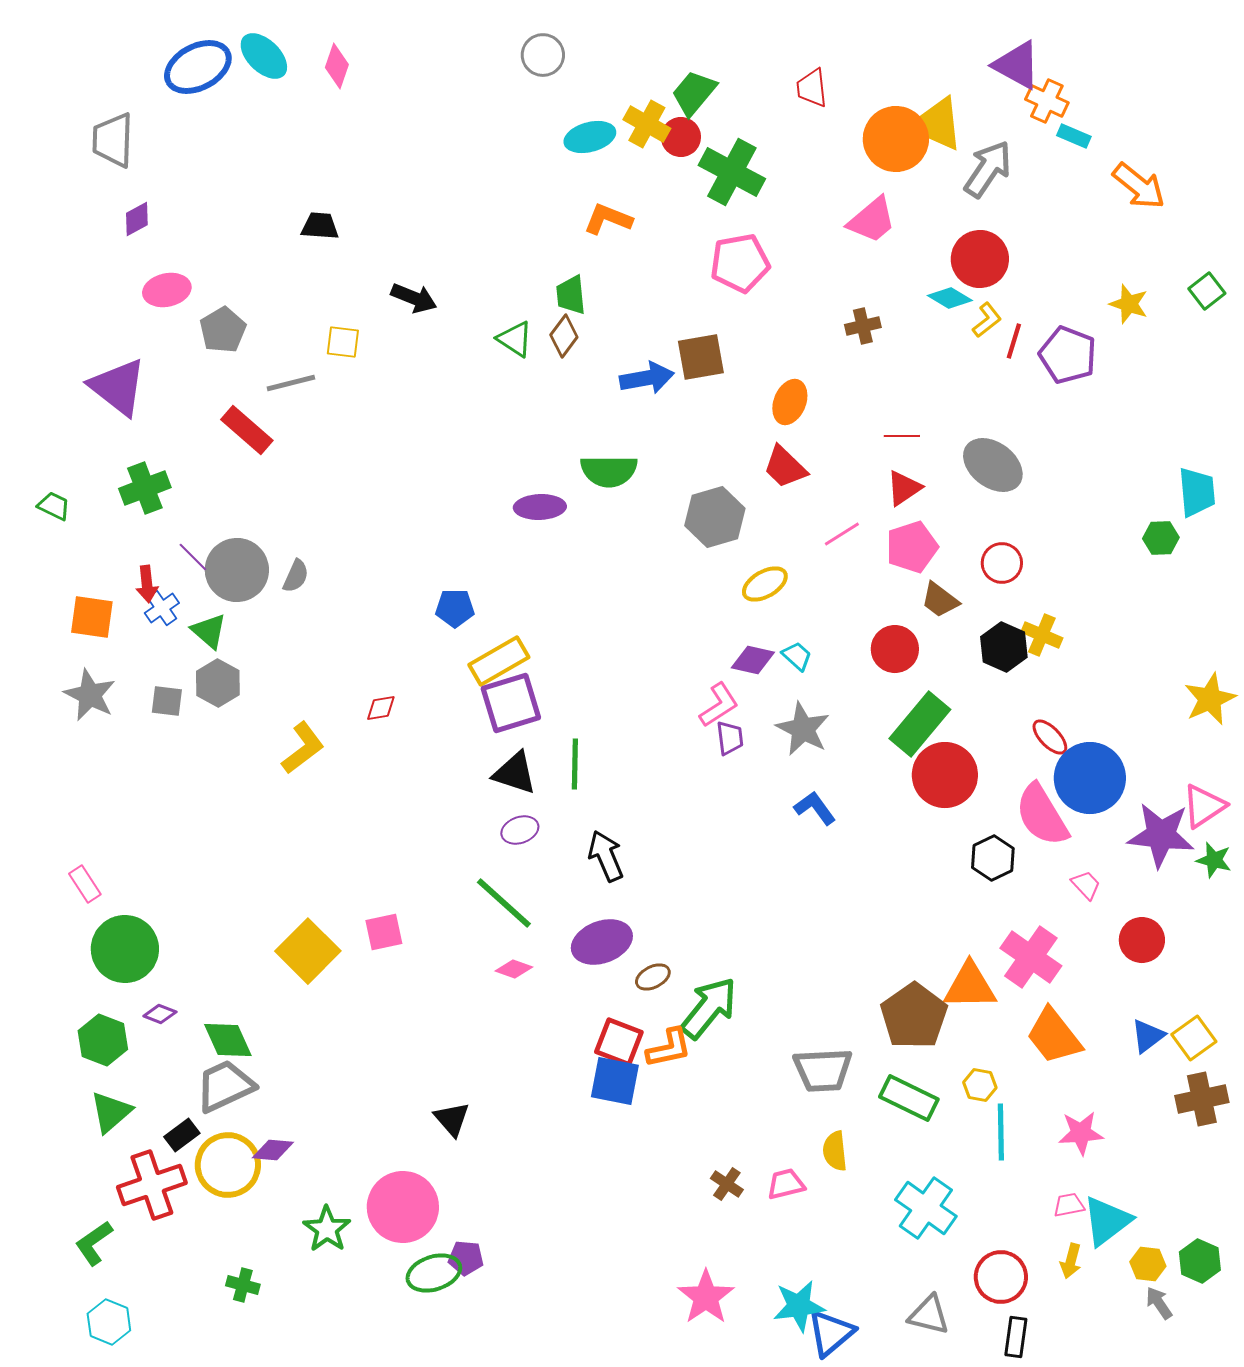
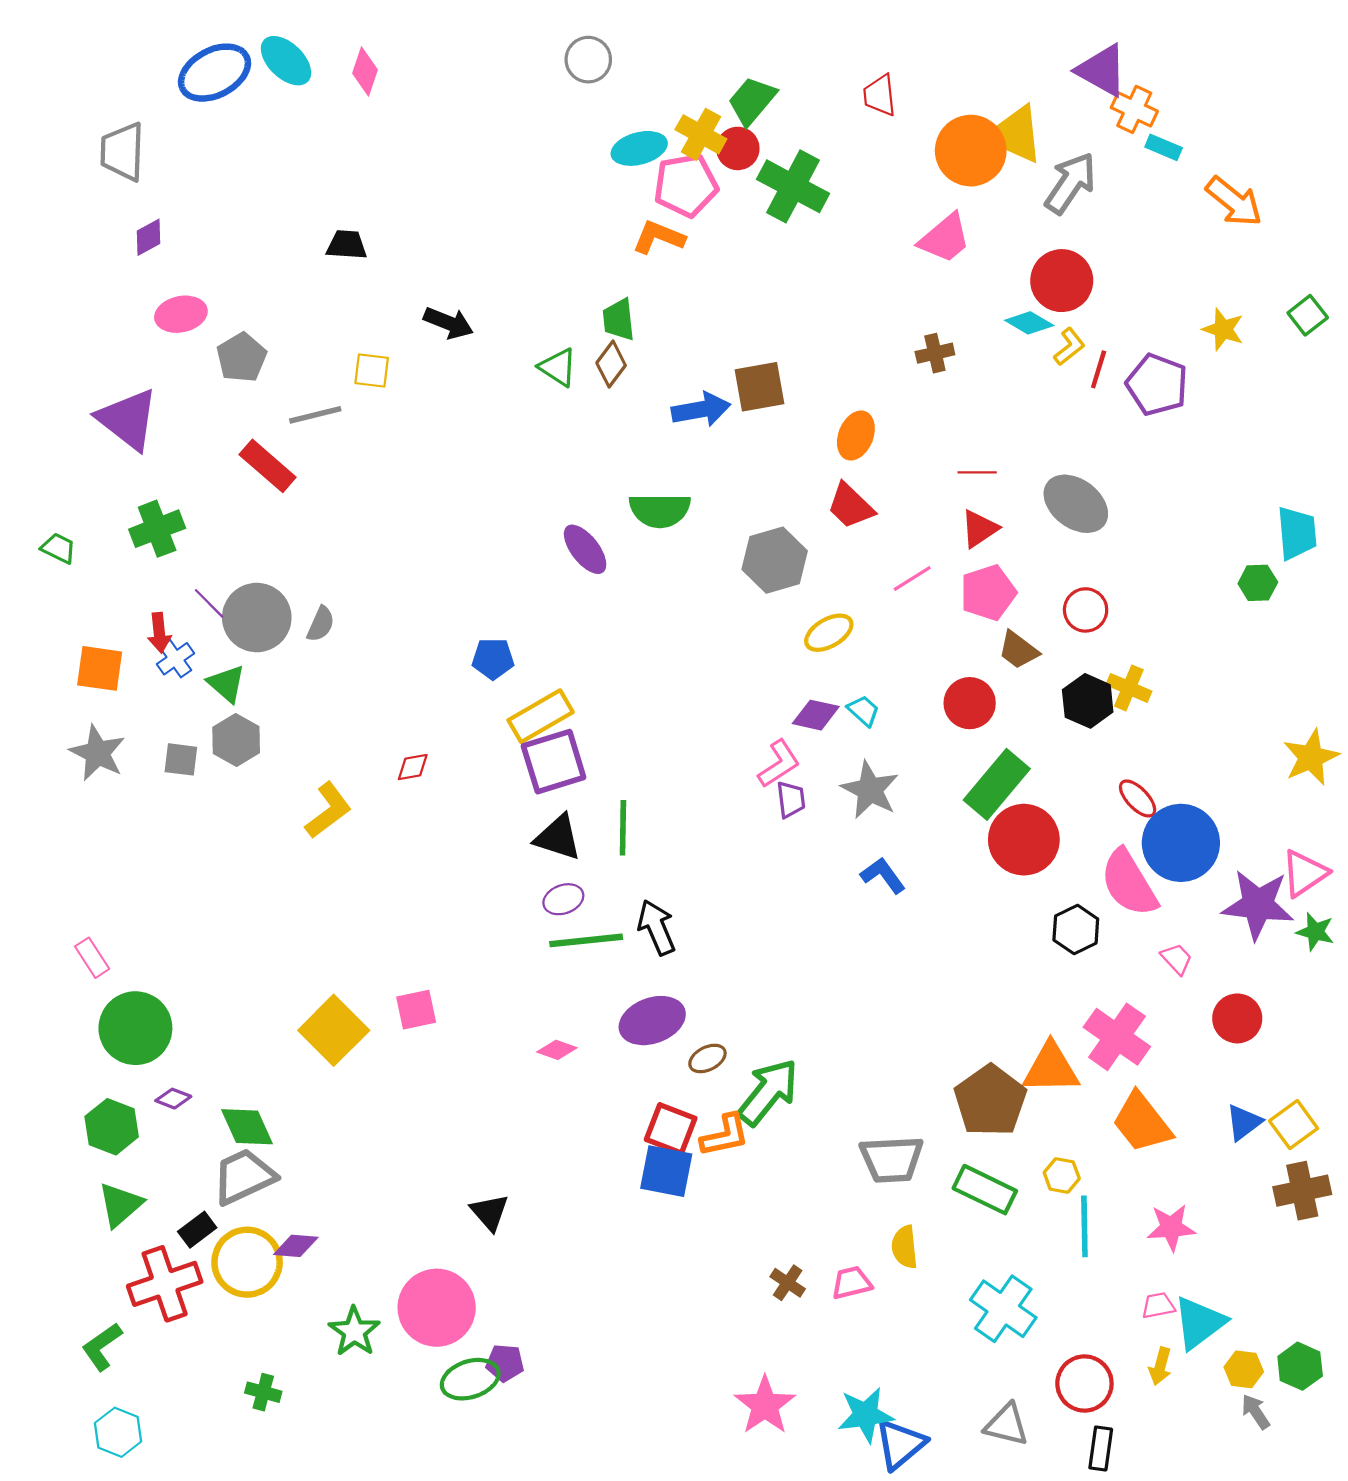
pink pentagon: (740, 263) -> (686, 185), moved
purple ellipse: (540, 507) -> (585, 549), turned 54
green line: (504, 903) -> (586, 940), moved, turned -48

